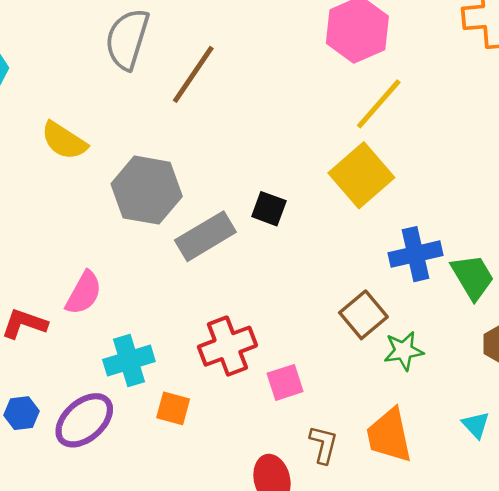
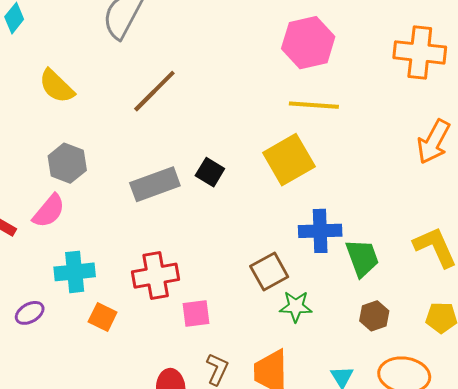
brown line: (193, 74) -> (154, 91), moved
yellow line: (379, 104) -> (314, 105), turned 42
gray hexagon: (147, 190) -> (67, 163), moved, size x0.7
purple ellipse: (84, 420) -> (30, 313), size x0.6

